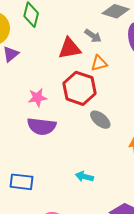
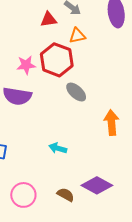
red triangle: (70, 48) -> (49, 19), size x0.7
pink star: (37, 98) -> (26, 65), moved

